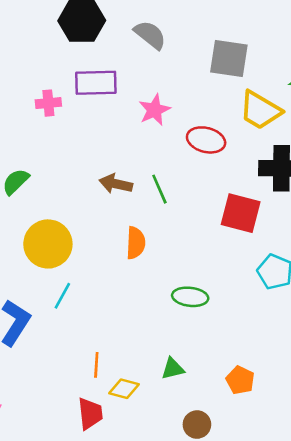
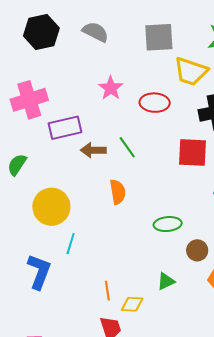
purple rectangle: (96, 83) -> (65, 128), moved
pink cross: (48, 103) -> (29, 100), size x1.8
brown circle: (197, 425) -> (197, 250), moved

